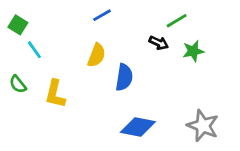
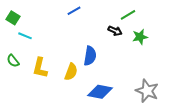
cyan line: (34, 50) -> (25, 36), turned -32
yellow semicircle: (97, 55) -> (71, 72), moved

